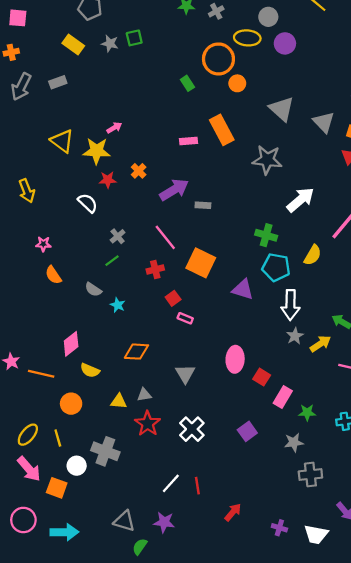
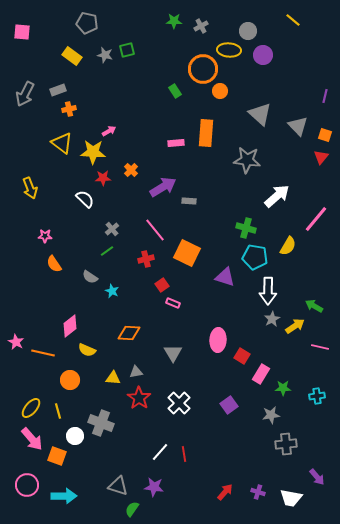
orange cross: (11, 52) -> (69, 109), moved
orange rectangle: (222, 130) -> (206, 133), turned 32
red arrow: (233, 512) -> (225, 492), moved

